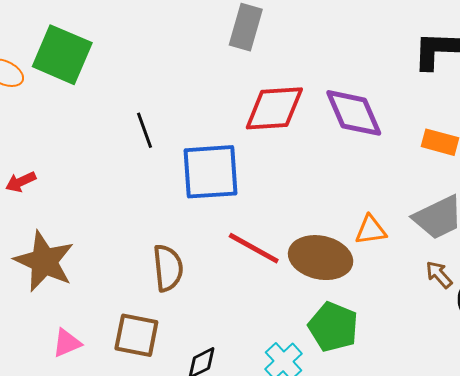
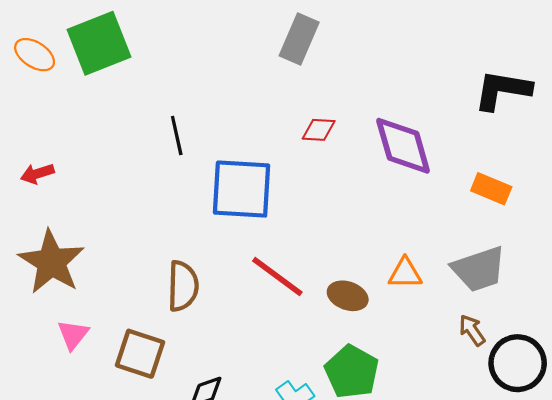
green square: (62, 55) -> (99, 43), turned 38
red diamond: (274, 108) -> (319, 130), size x0.5
brown ellipse: (321, 258) -> (348, 296), size x0.6
pink triangle: (67, 343) -> (73, 335), moved, turned -36

